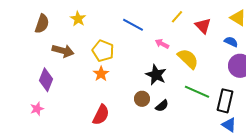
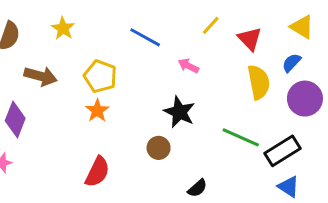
blue semicircle: (231, 42) -> (291, 63), turned -72
yellow semicircle: (188, 59) -> (259, 82), moved, turned 35
black rectangle: (225, 101) -> (283, 151), turned 45
black semicircle: (162, 106) -> (197, 188), moved

